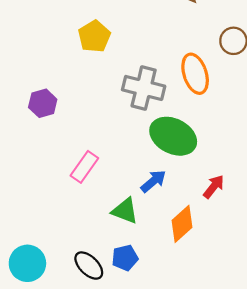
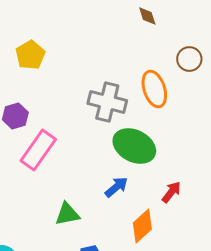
yellow pentagon: (94, 36) -> (30, 55), moved
pink rectangle: (84, 167) -> (38, 150), moved, size x1.4
green triangle: (125, 211) -> (67, 214), moved, turned -32

